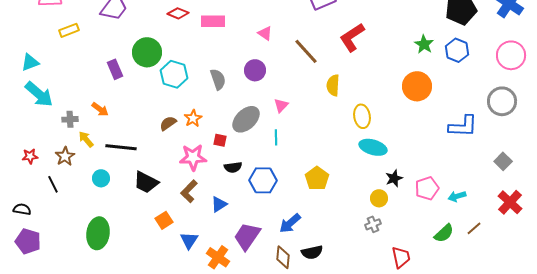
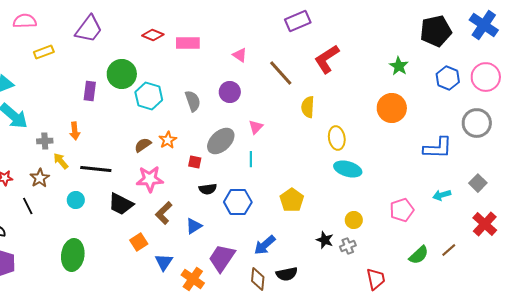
blue hexagon: (457, 50) -> (448, 78), moved
purple rectangle: (115, 69) -> (90, 91), turned 30
orange arrow: (100, 109) -> (75, 131), turned 48
pink star: (193, 157) -> (150, 179), moved
black star: (394, 178) -> (325, 240), moved, turned -30
cyan arrow: (457, 196) -> (442, 195), moved

